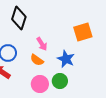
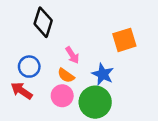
green circle: (60, 81) -> (95, 102), size x1.6
pink circle: (40, 84) -> (62, 96), moved

